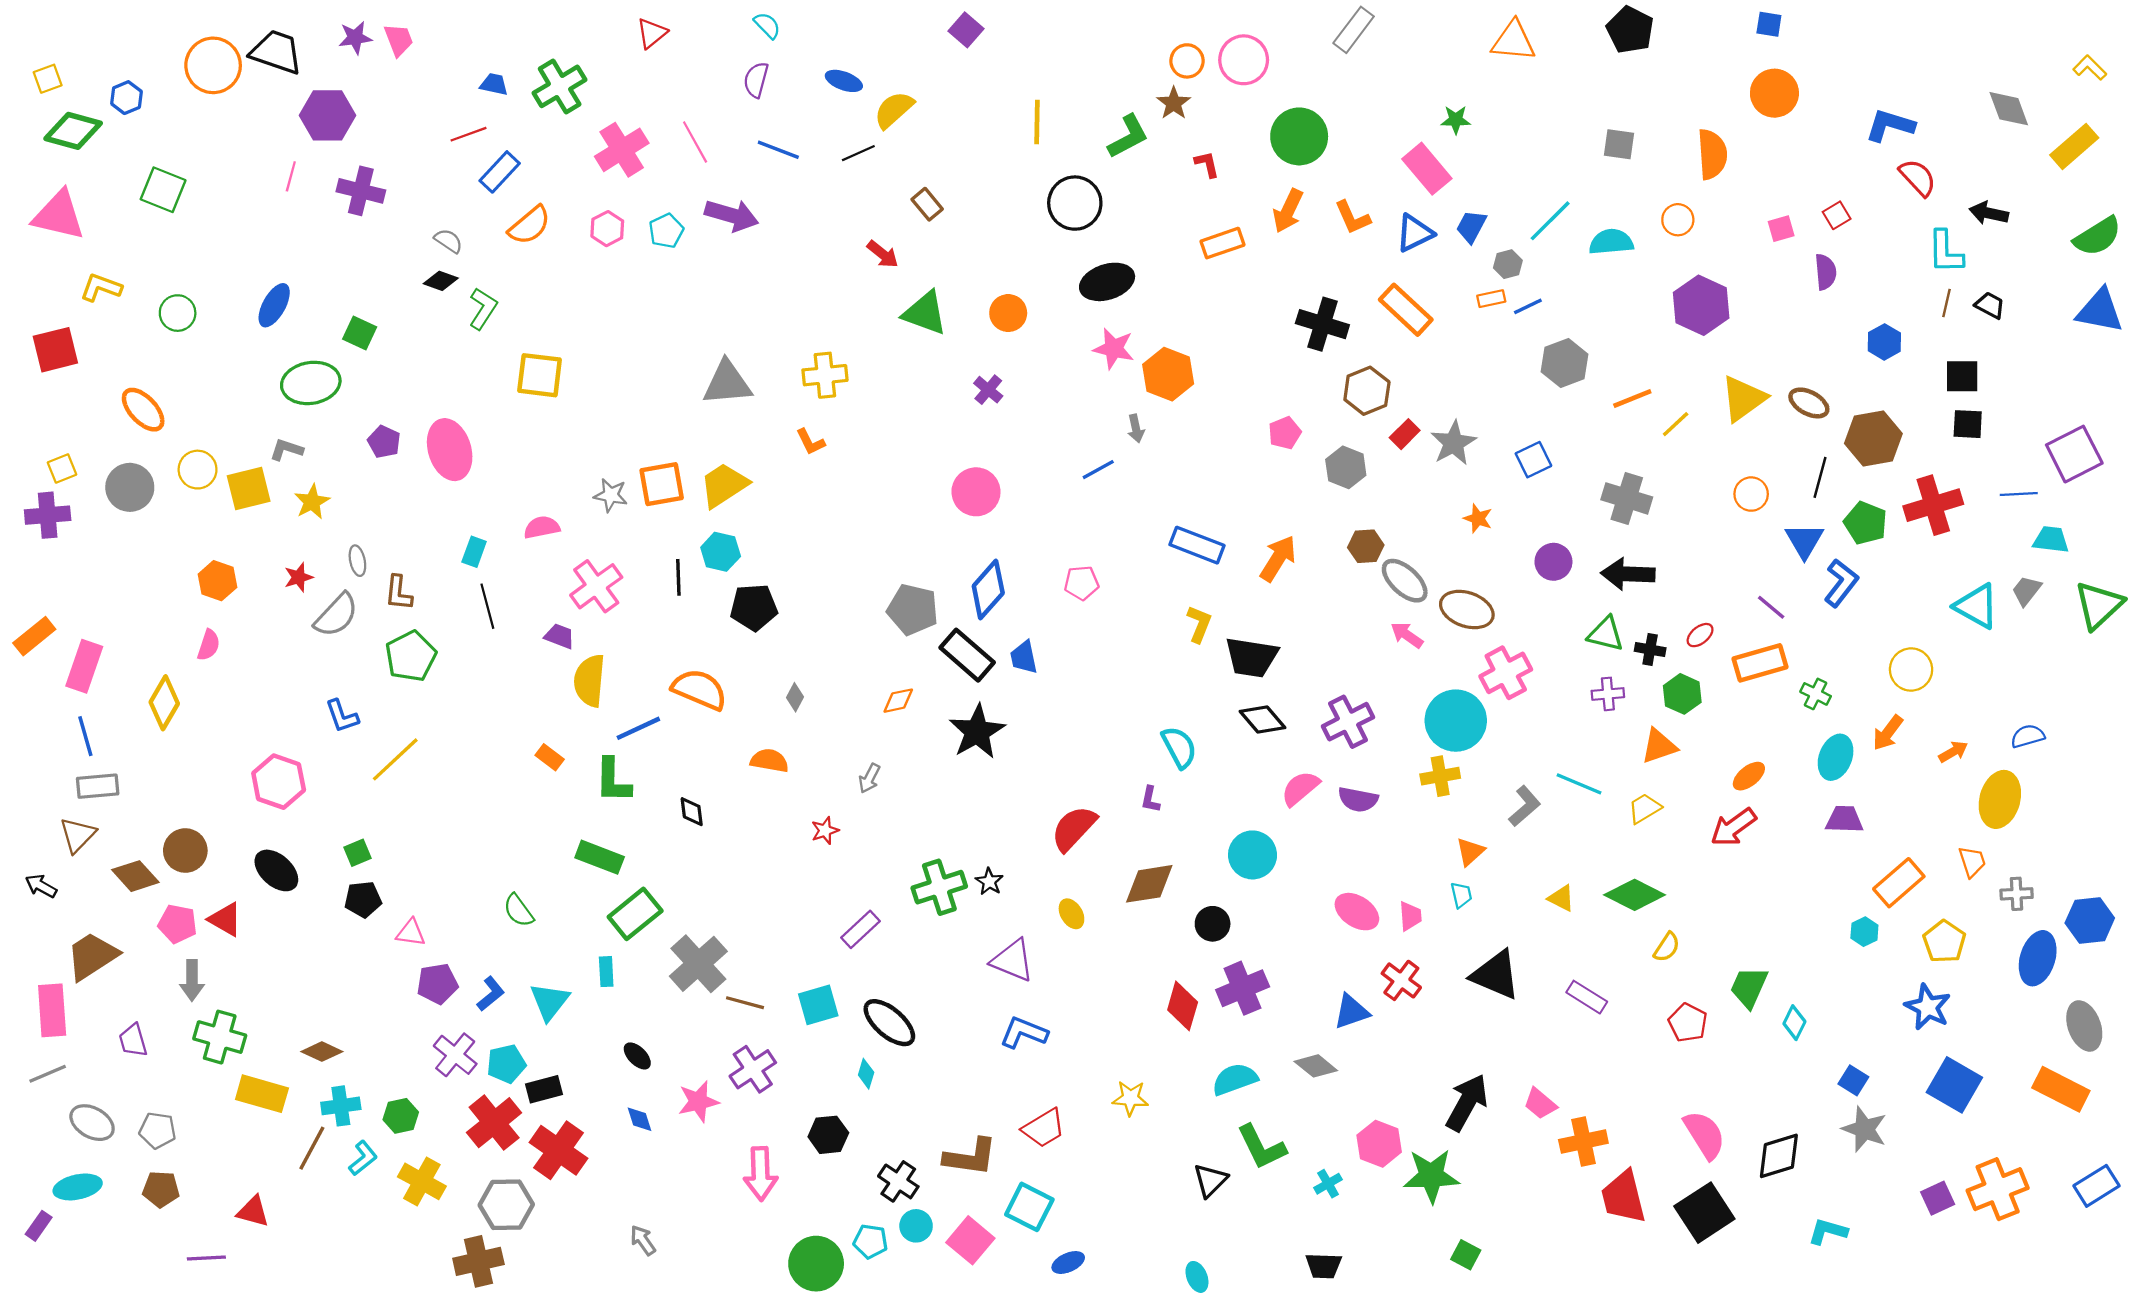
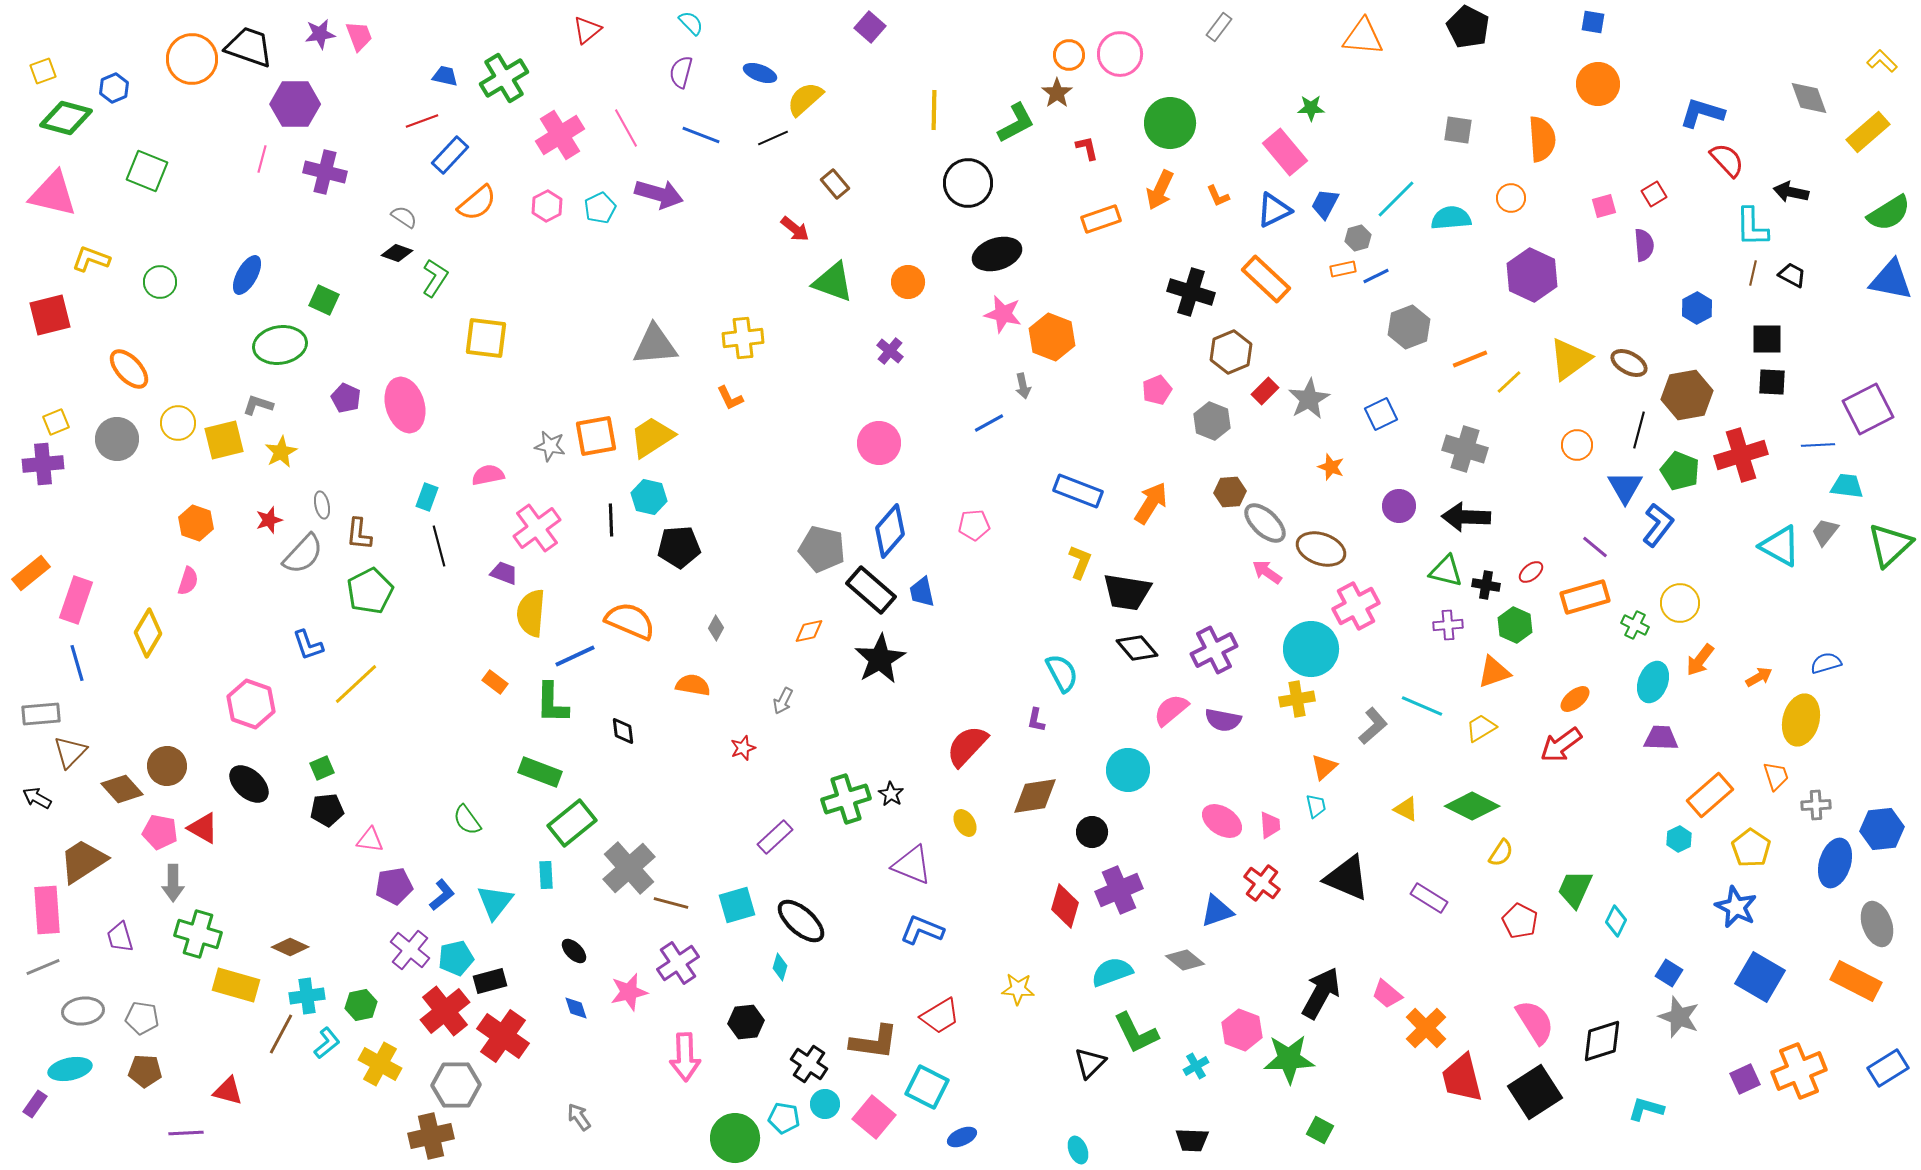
gray rectangle: (1354, 30) -> (1219, 27), size x0.7
orange L-shape: (1352, 218) -> (1218, 196), size x0.7
yellow circle: (1911, 669) -> (1680, 603), moved
gray rectangle: (98, 786) -> (41, 714), moved
gray ellipse: (92, 1123) -> (83, 1011), turned -36
orange cross: (1583, 1141) -> (1426, 1028), turned -33

